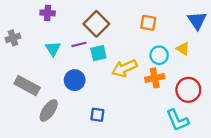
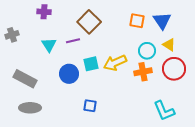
blue triangle: (197, 21) -> (162, 21), moved
cyan square: (98, 53) -> (91, 64), moved
red circle: (188, 90) -> (174, 69), moved
gray ellipse: (49, 110) -> (30, 108), moved, turned 55

